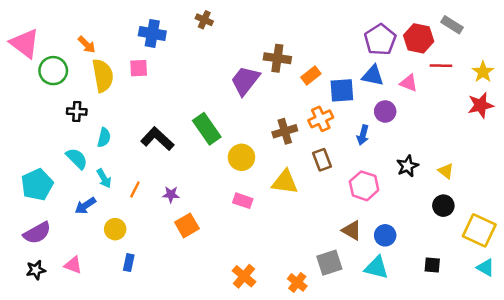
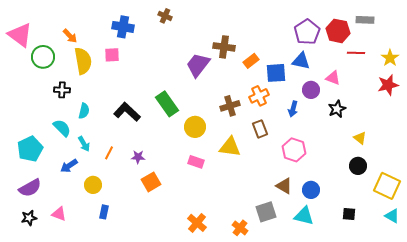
gray rectangle: (452, 25) -> (365, 20), turned -30
pink triangle: (409, 83) -> (333, 78), moved
black star: (407, 166) -> (337, 109), moved

